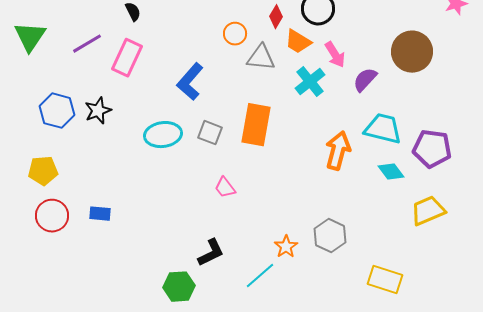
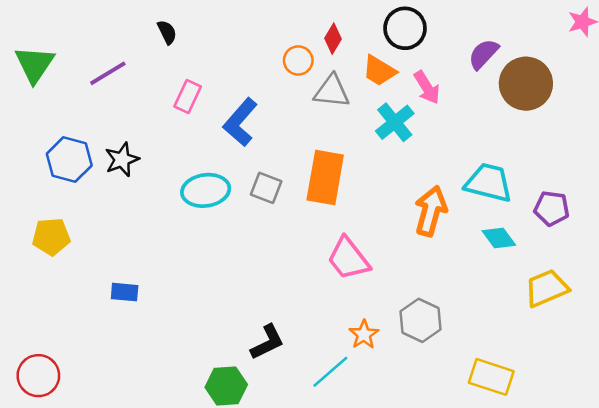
red diamond: (276, 17) -> (333, 39), moved
pink rectangle: (127, 58) -> (188, 96), moved, size x0.7
purple semicircle: (365, 80) -> (483, 54), moved
purple pentagon: (432, 149) -> (552, 208), size x0.7
pink trapezoid: (225, 188) -> (348, 259), moved, size x1.6
red circle: (52, 216) -> (38, 376), moved

